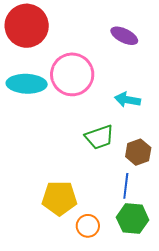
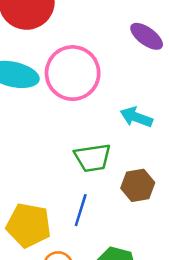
blue line: (126, 186) -> (81, 210), moved

